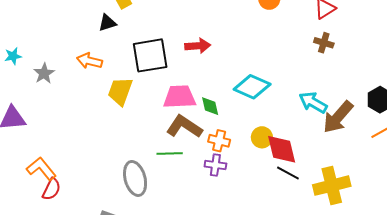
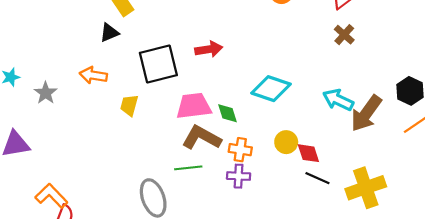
brown cross: (324, 43) -> (344, 35), turned 30
yellow trapezoid: (120, 91) -> (129, 105), size x0.7
red diamond: (282, 149) -> (308, 153), size x0.7

